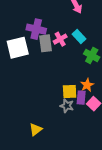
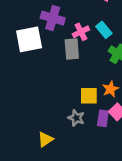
gray rectangle: (45, 43) -> (72, 49), moved
purple rectangle: (81, 98) -> (103, 118), moved
gray star: (67, 106) -> (76, 118), moved

